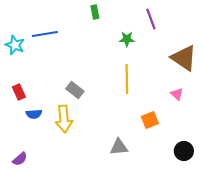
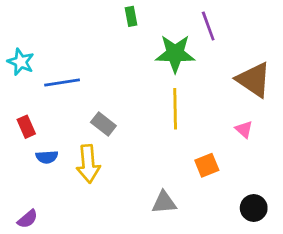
blue line: (45, 34) -> (62, 83), moved
green star: (127, 39) -> (175, 54), size x1.8

